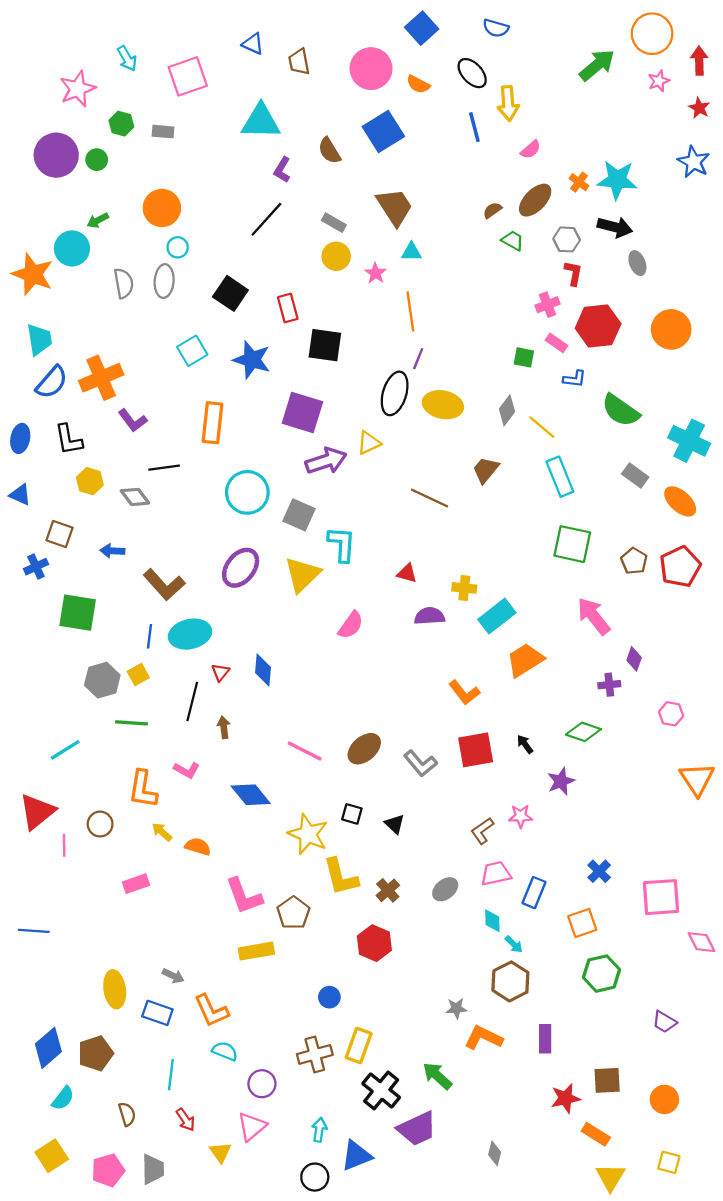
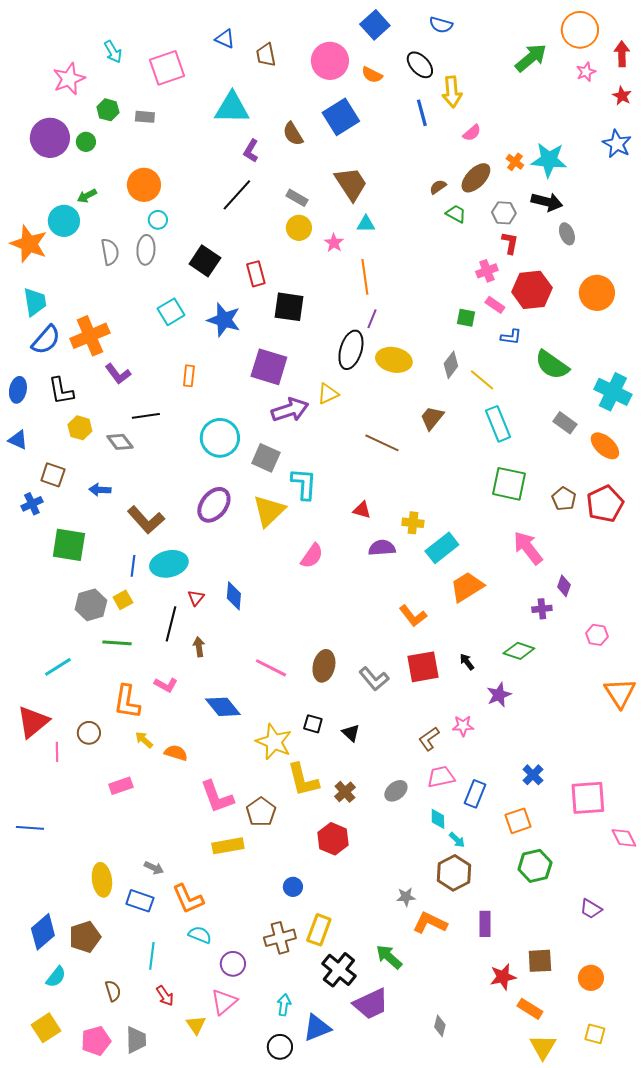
orange rectangle: (212, 423) -> (189, 376), size x0.6
brown ellipse: (364, 749) -> (324, 666), turned -36

